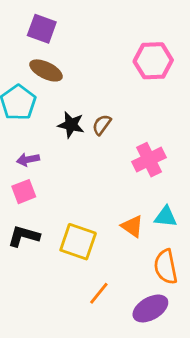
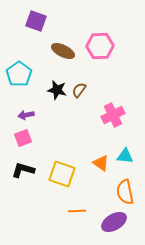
pink hexagon: (153, 61) -> (100, 46), moved
brown ellipse: (46, 70) -> (63, 51), moved
orange line: (99, 293) -> (77, 211), turned 48

